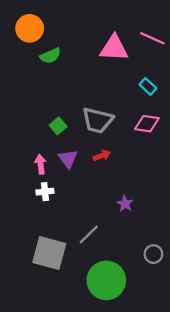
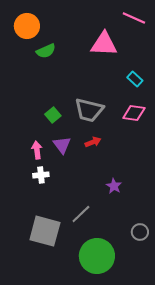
pink line: (152, 38) -> (134, 18), moved

